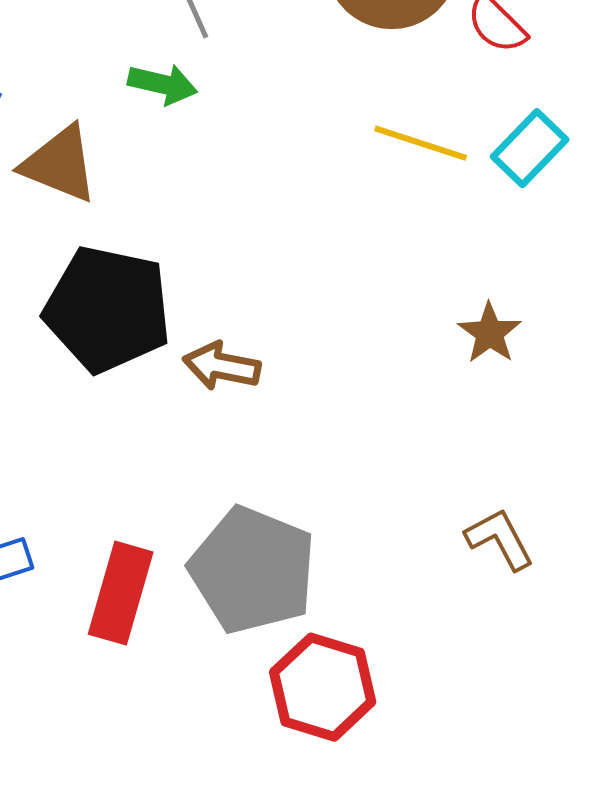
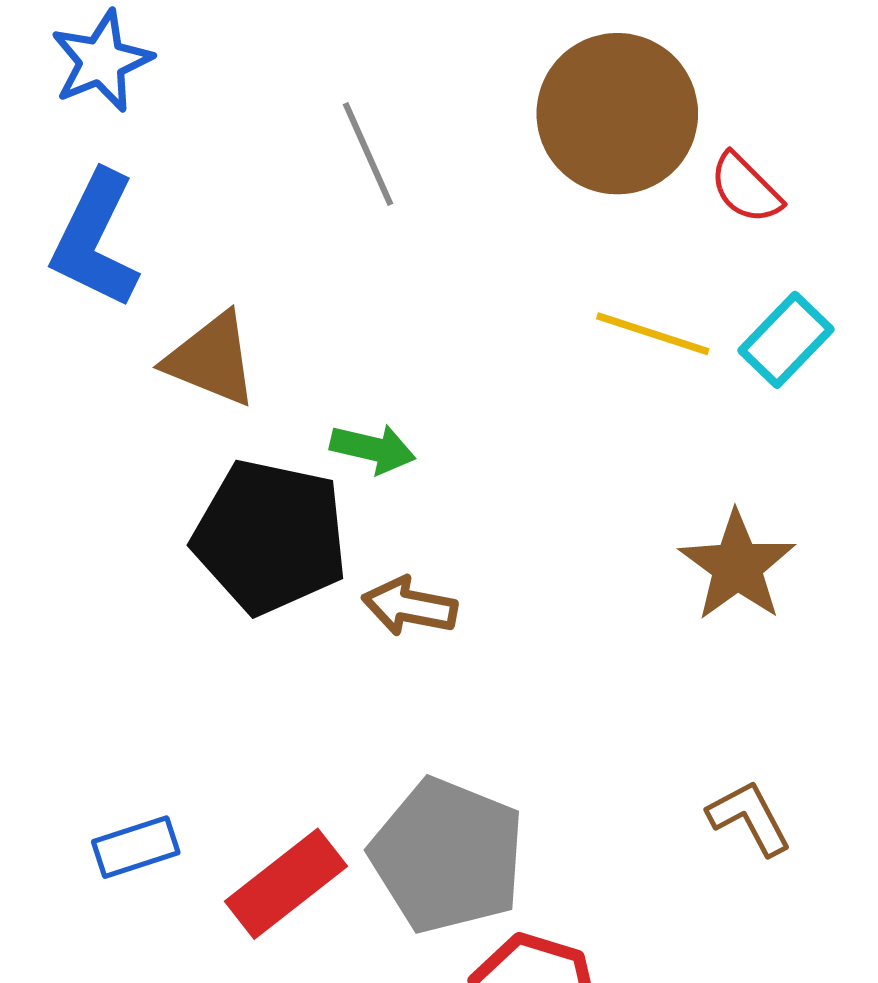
green arrow: (163, 84) -> (373, 449), moved
brown star: (490, 333) -> (737, 566), size x1.5
red rectangle: (121, 593) -> (286, 884), turned 36

